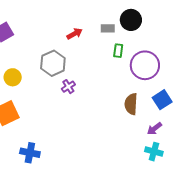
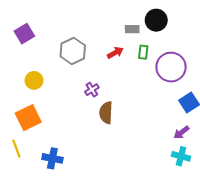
red arrow: (75, 34) -> (115, 53), moved
gray hexagon: (53, 63) -> (73, 51), moved
brown semicircle: (131, 104) -> (106, 113), moved

